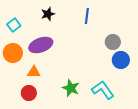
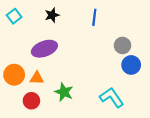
cyan square: (14, 25) -> (14, 16), moved
orange circle: (13, 53) -> (14, 75), moved
green star: (71, 88) -> (64, 92), moved

